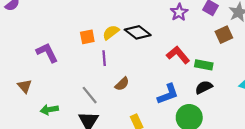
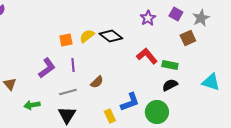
purple L-shape: (47, 53) -> (47, 68), moved, turned 80
purple line: (104, 58) -> (73, 65), moved
blue L-shape: (168, 94) -> (130, 102), moved
gray line: (90, 95) -> (68, 92), turned -66

